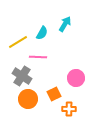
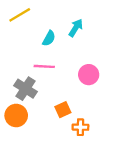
yellow line: (18, 42) -> (20, 15), moved
pink circle: (76, 78) -> (89, 75), moved
orange circle: (28, 99) -> (16, 116), moved

